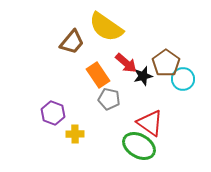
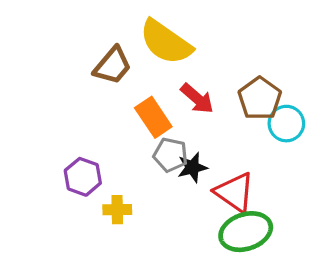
black star: (143, 76) -> (192, 167), moved
green ellipse: (139, 146) -> (246, 232), moved, turned -48

